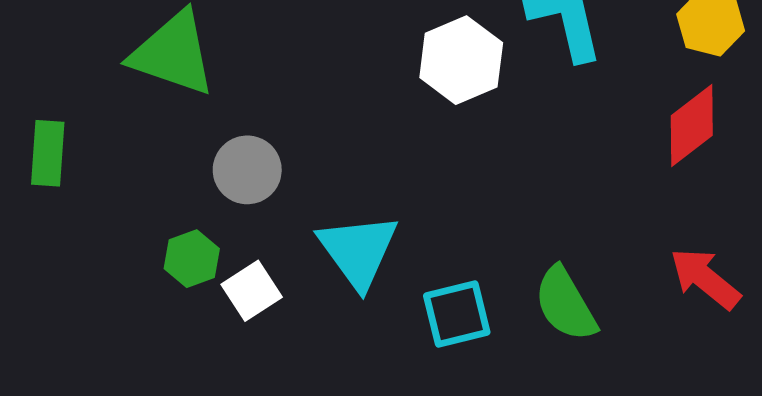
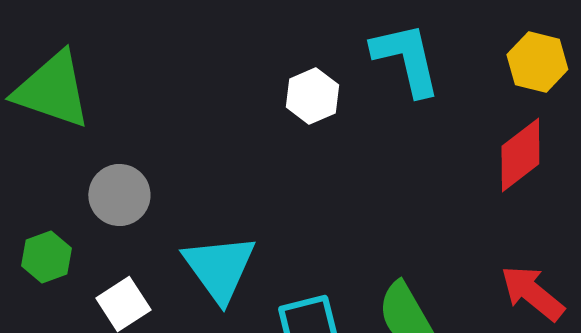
white hexagon: (461, 60) -> (312, 96), size x0.7
green hexagon: (192, 259) -> (46, 257), moved

